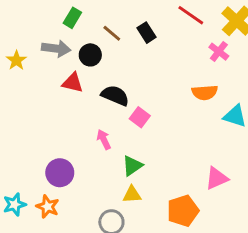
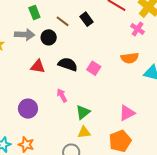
green rectangle: (72, 18) -> (34, 12), turned -48
red triangle: (73, 83) -> (38, 66), moved
pink square: (140, 117) -> (94, 68), moved
purple circle: (60, 173) -> (28, 109), moved
pink triangle: (217, 178) -> (127, 113), moved

